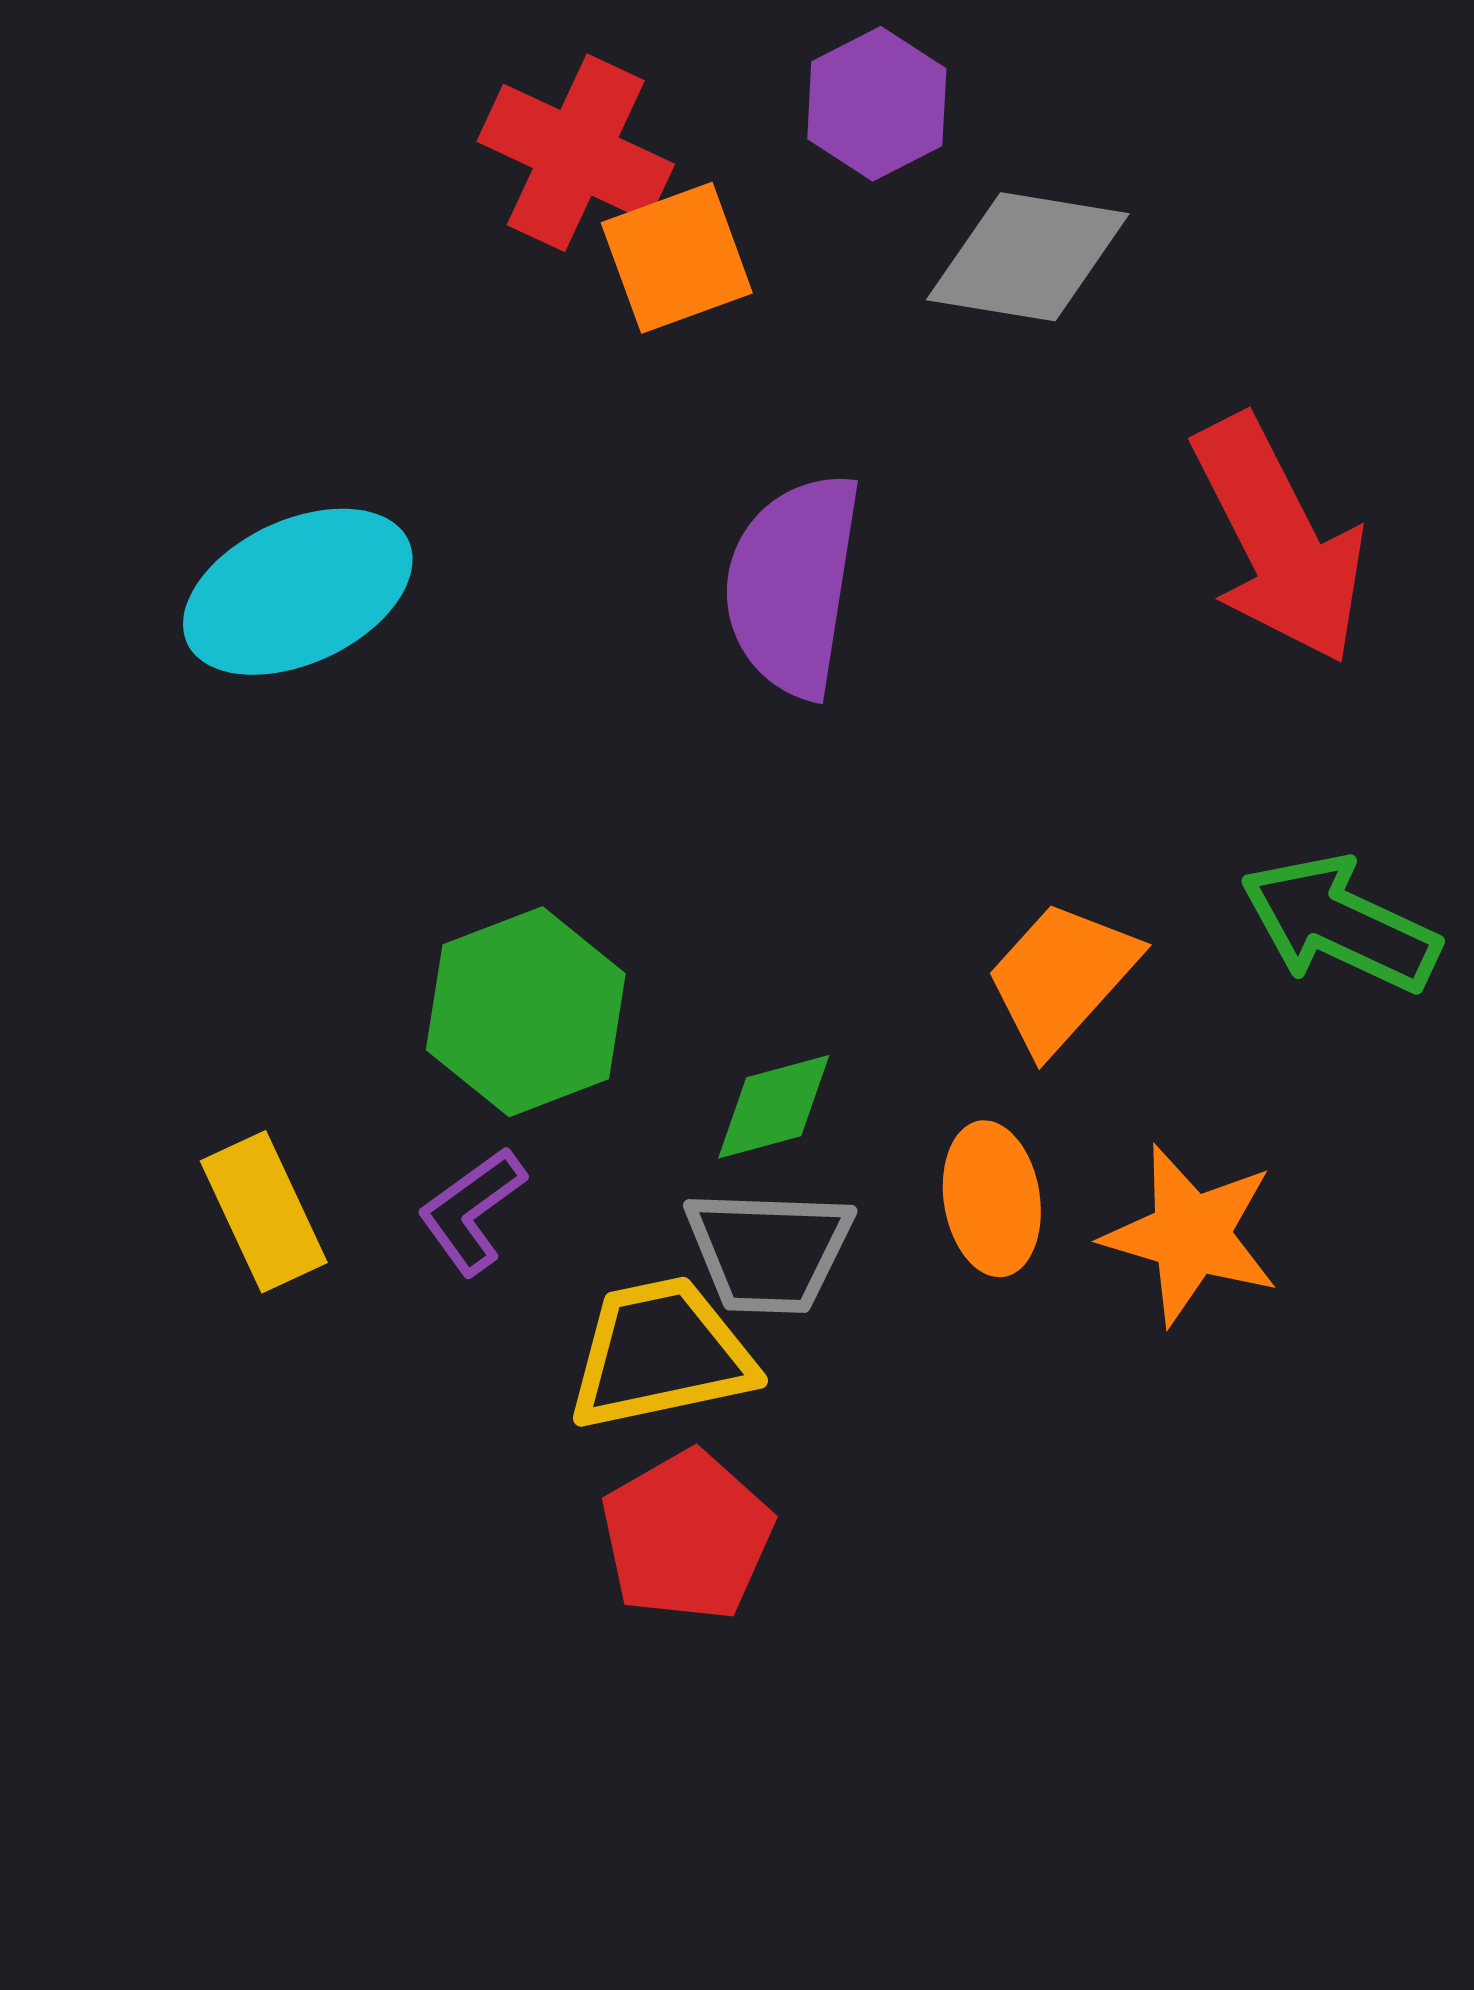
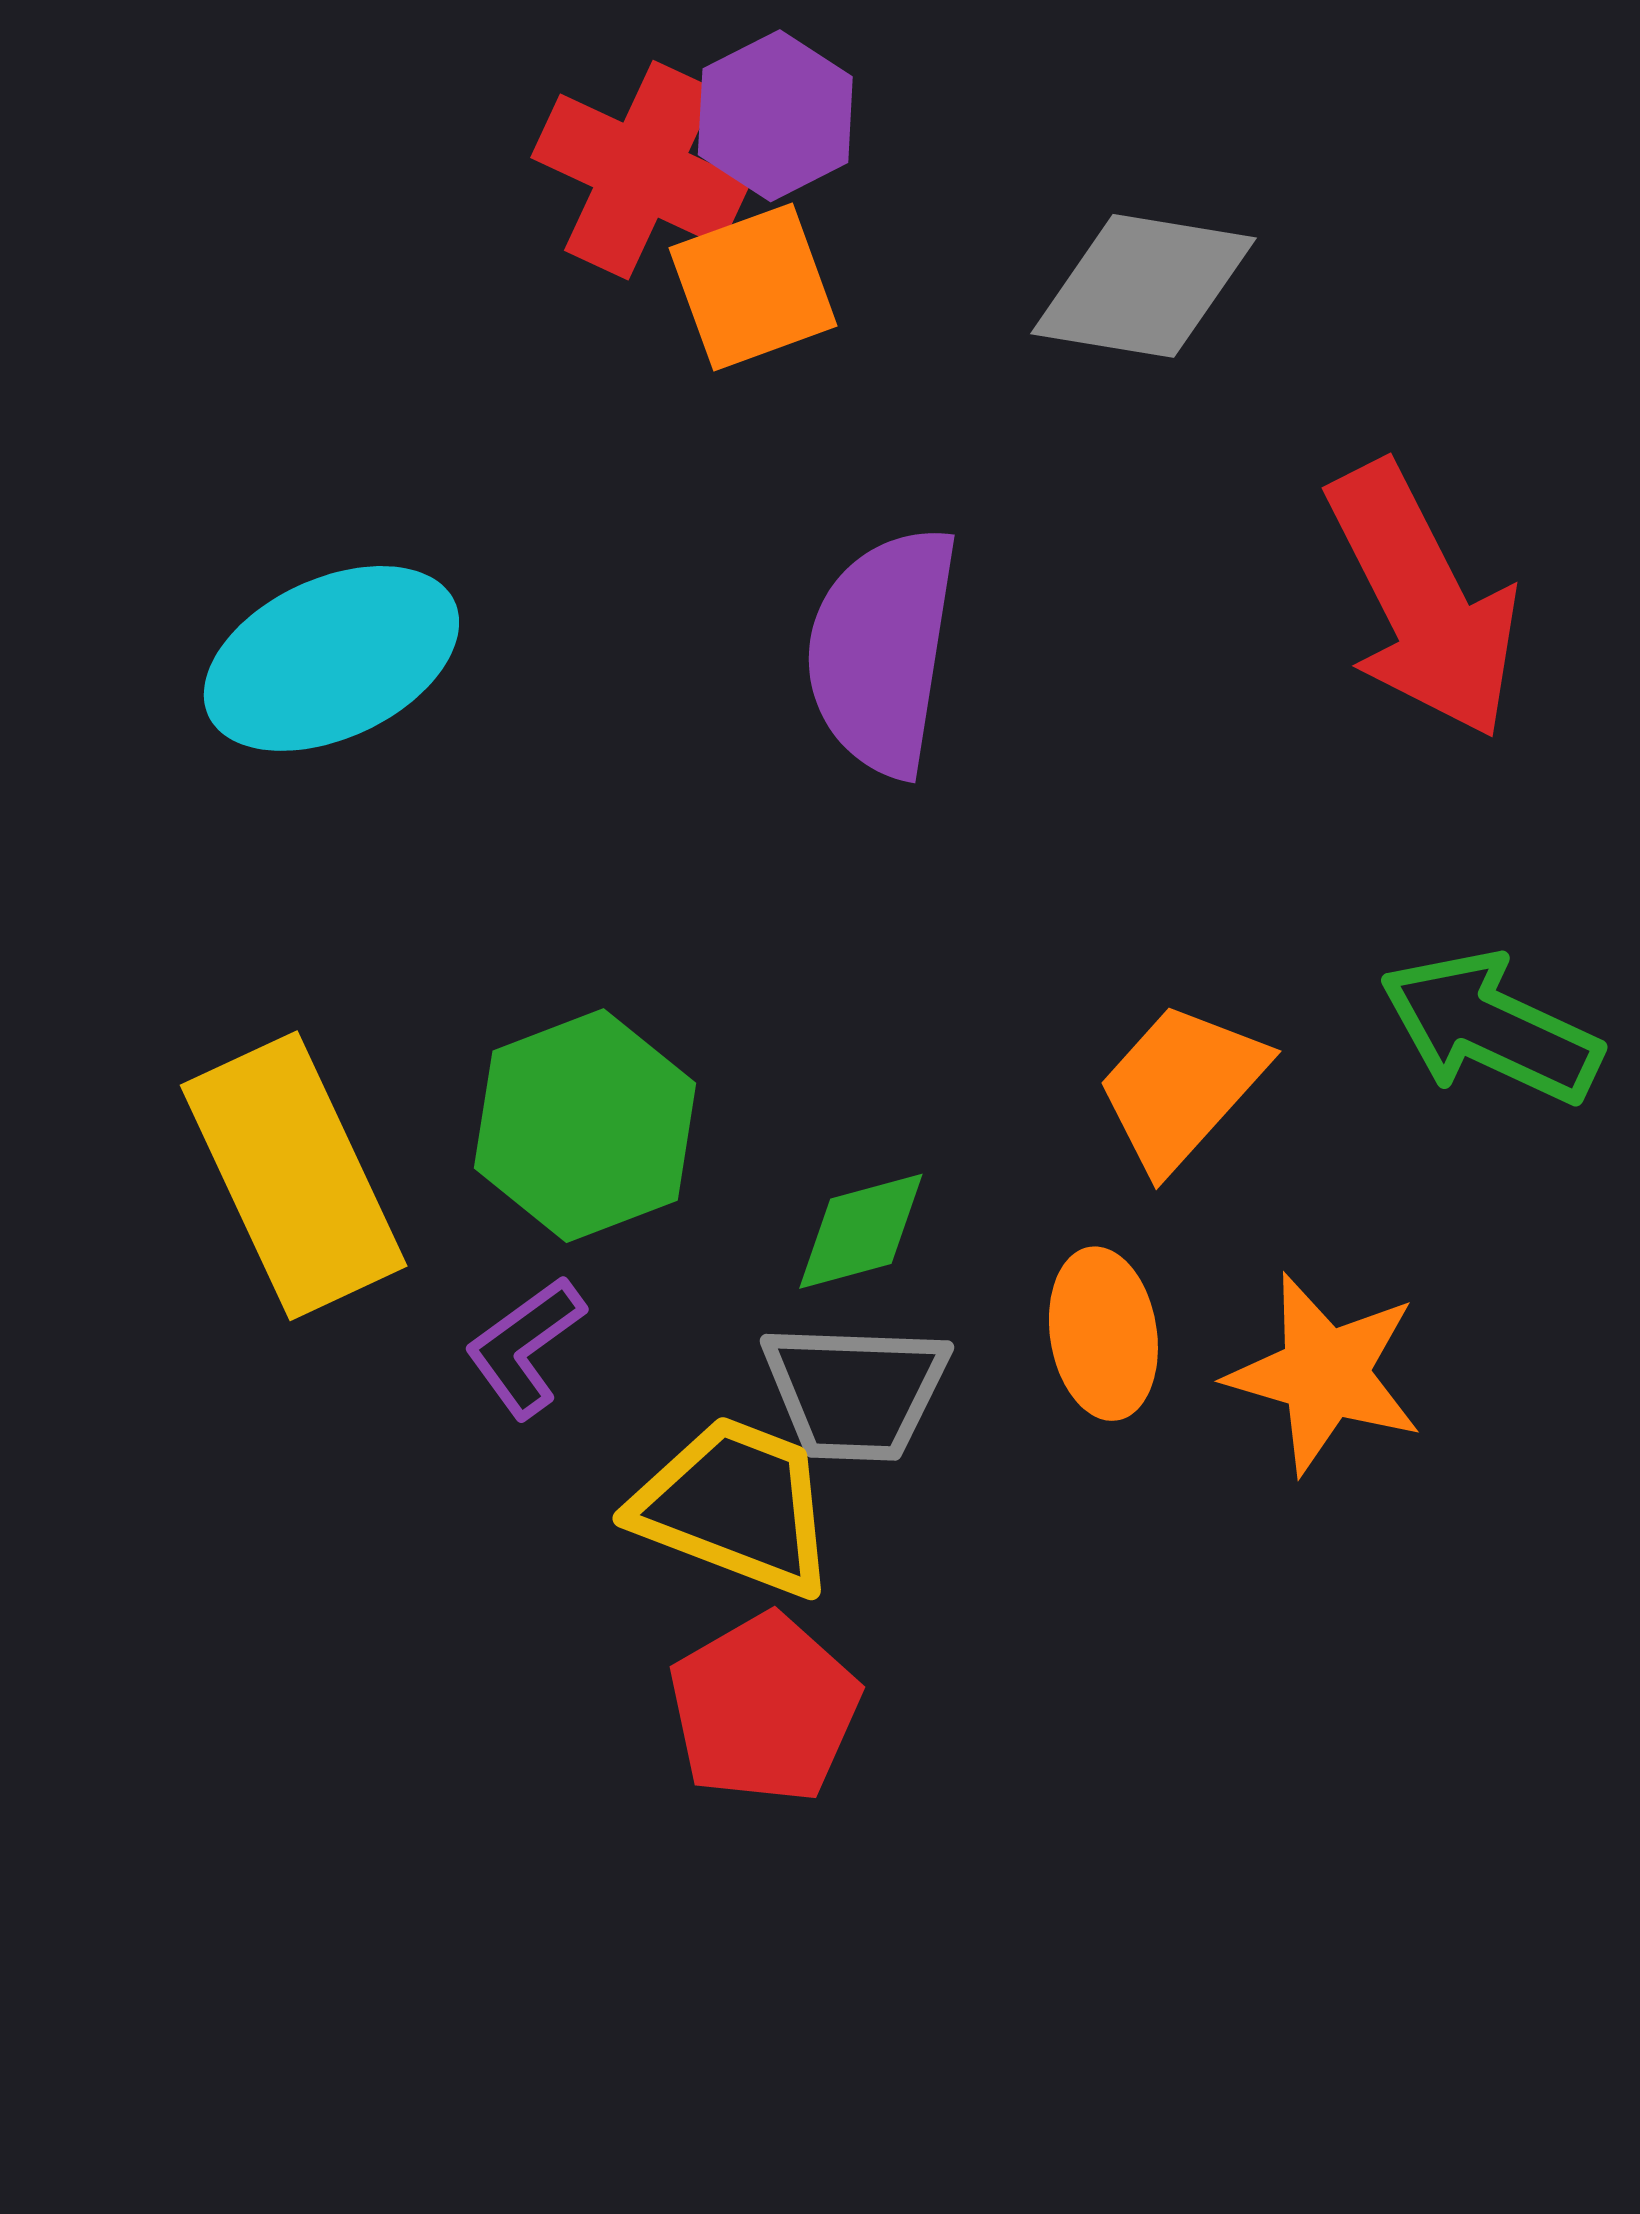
purple hexagon: (877, 104) -> (775, 116), moved
yellow rectangle: (264, 1212) -> (294, 1176), moved, size x1.6
yellow trapezoid: (661, 1354) -> (735, 1506), turned 33

